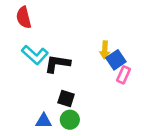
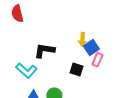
cyan L-shape: (35, 55) -> (26, 71), moved
black square: (66, 99) -> (76, 70), moved

